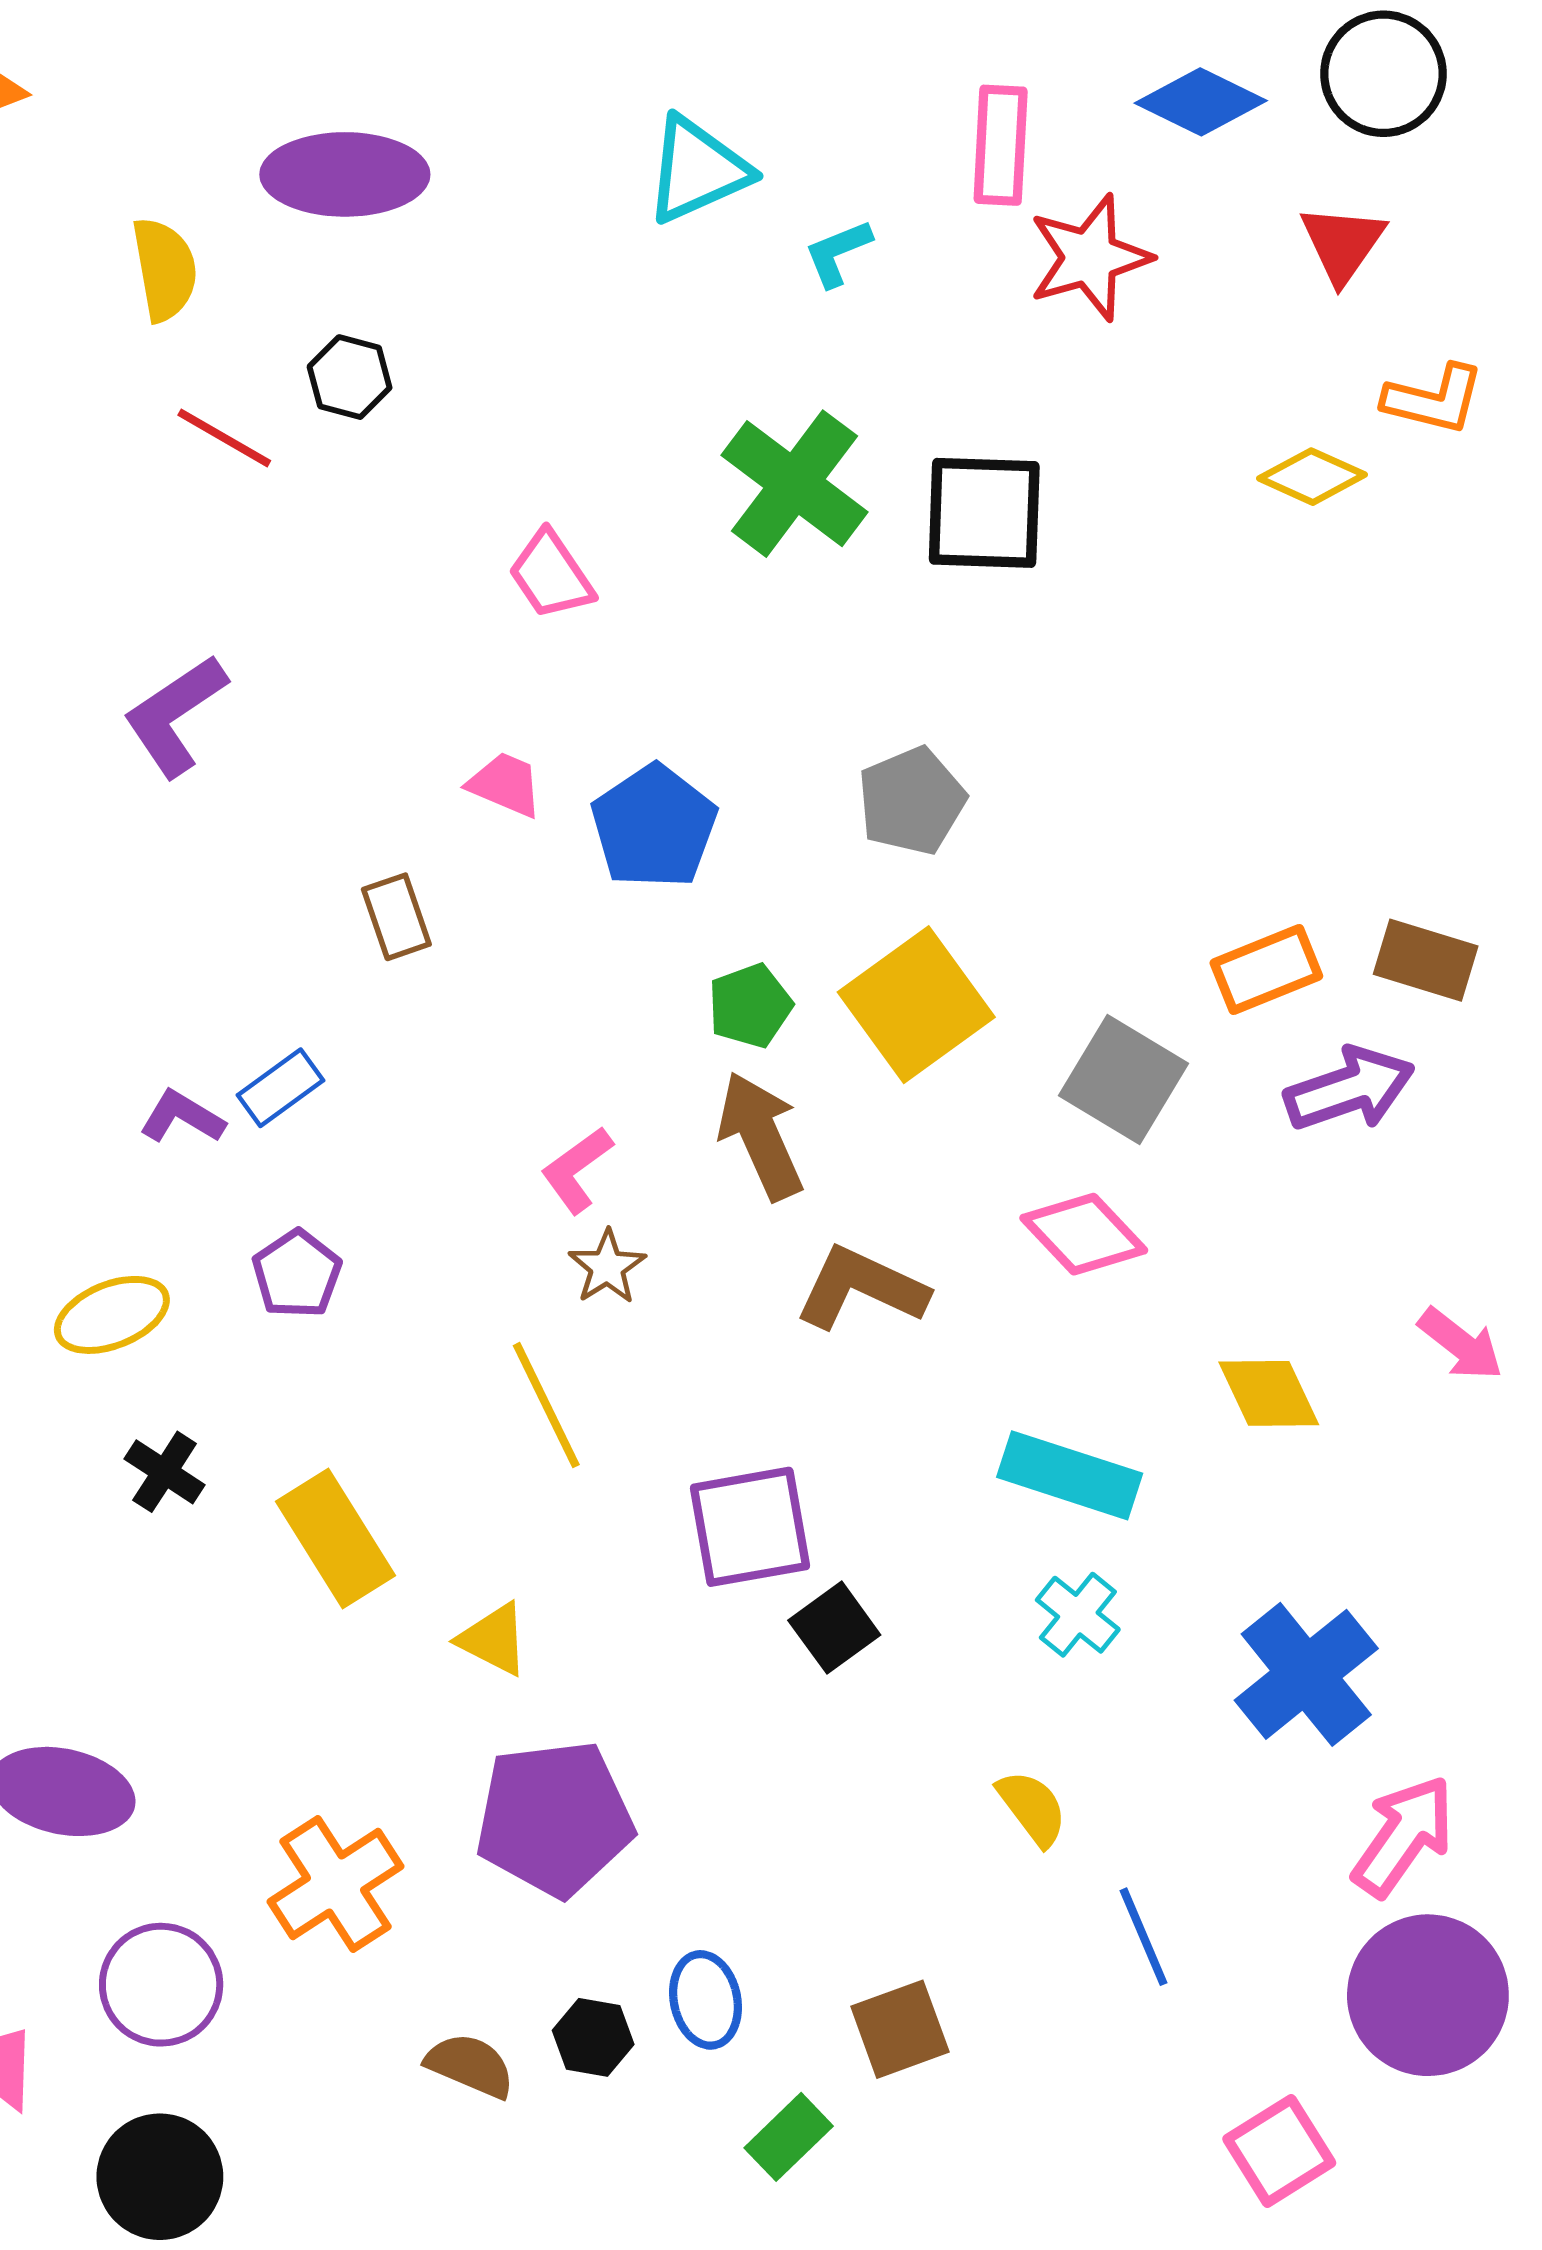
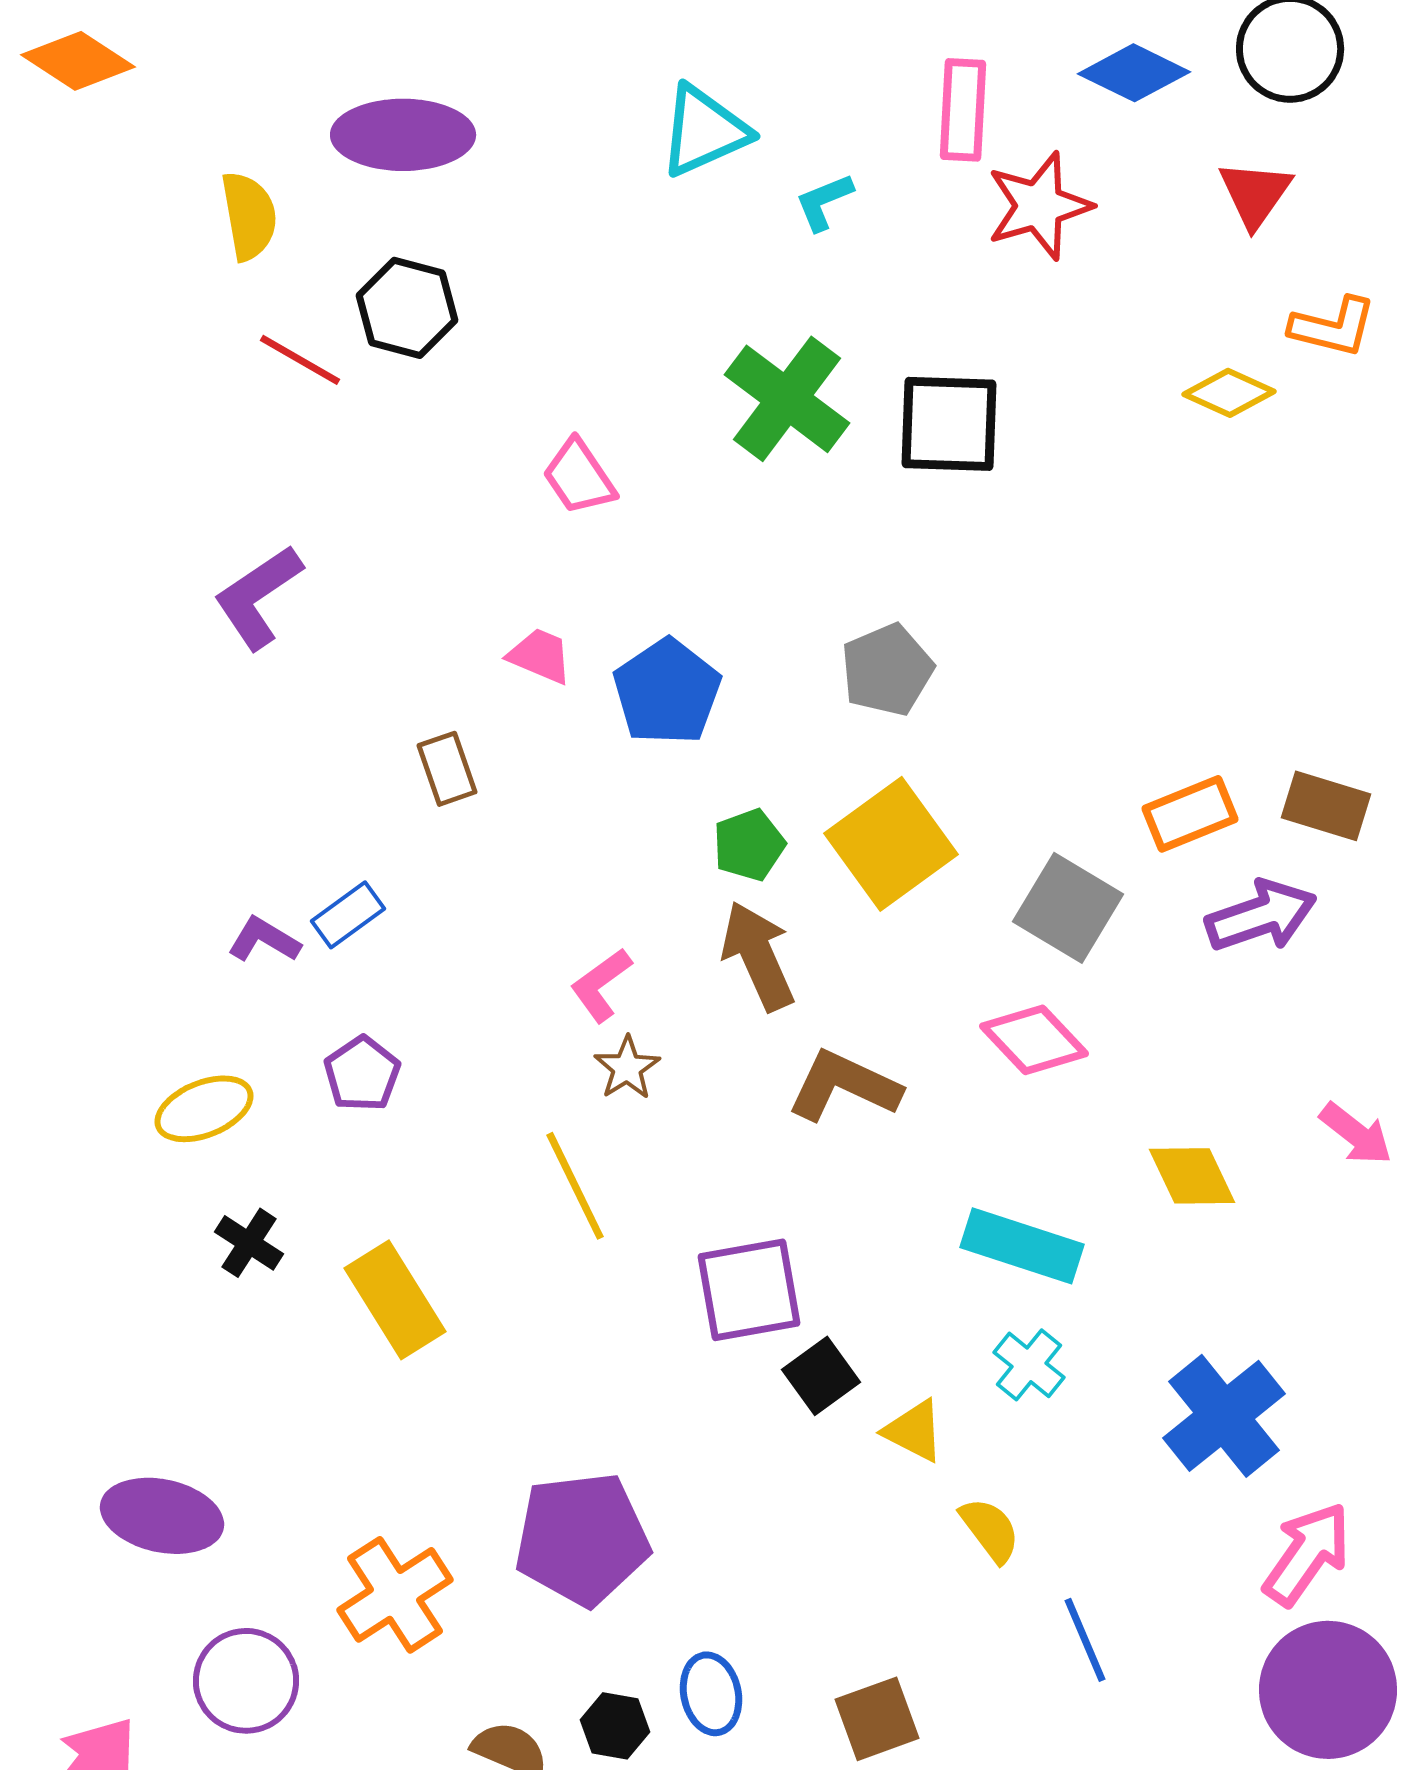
black hexagon: (350, 377) -> (407, 308), size x1.4
yellow triangle: (494, 1639) -> (914, 1431), moved

